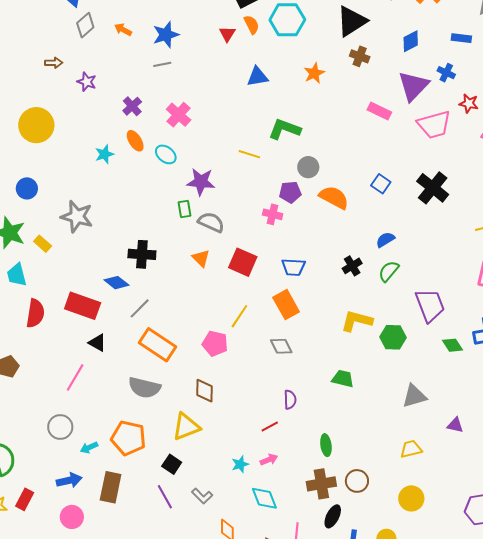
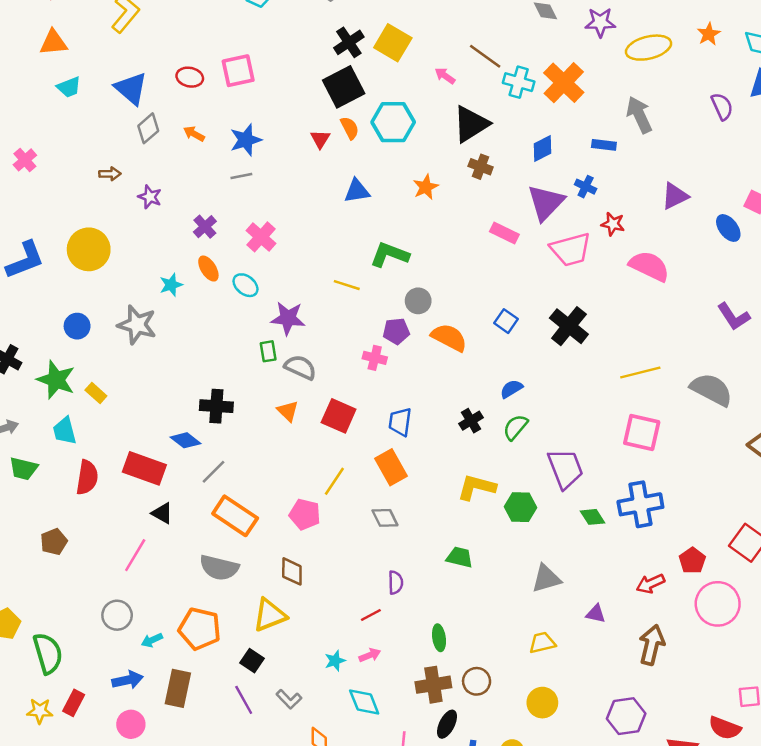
gray star: (77, 217) -> (137, 325), moved
blue trapezoid: (294, 267) -> (400, 422), turned 95

